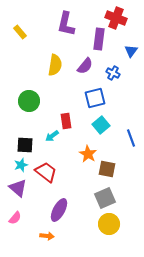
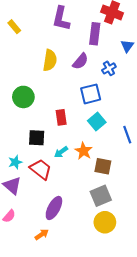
blue cross: (113, 73) -> (109, 68), turned 32
cyan arrow: (52, 136) -> (61, 152), moved
black square: (25, 145) -> (37, 138), moved
orange arrow: (47, 236) -> (42, 234), turned -40

